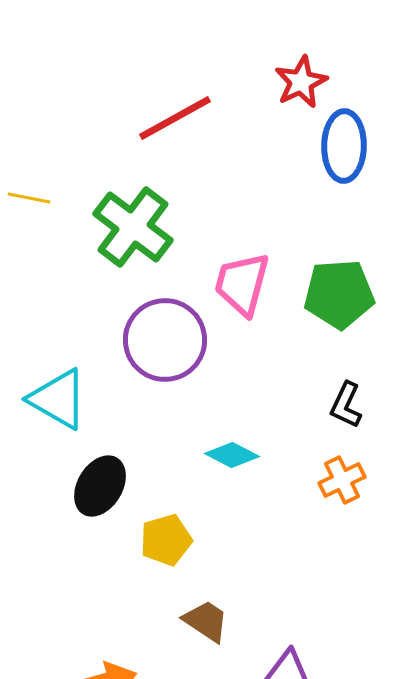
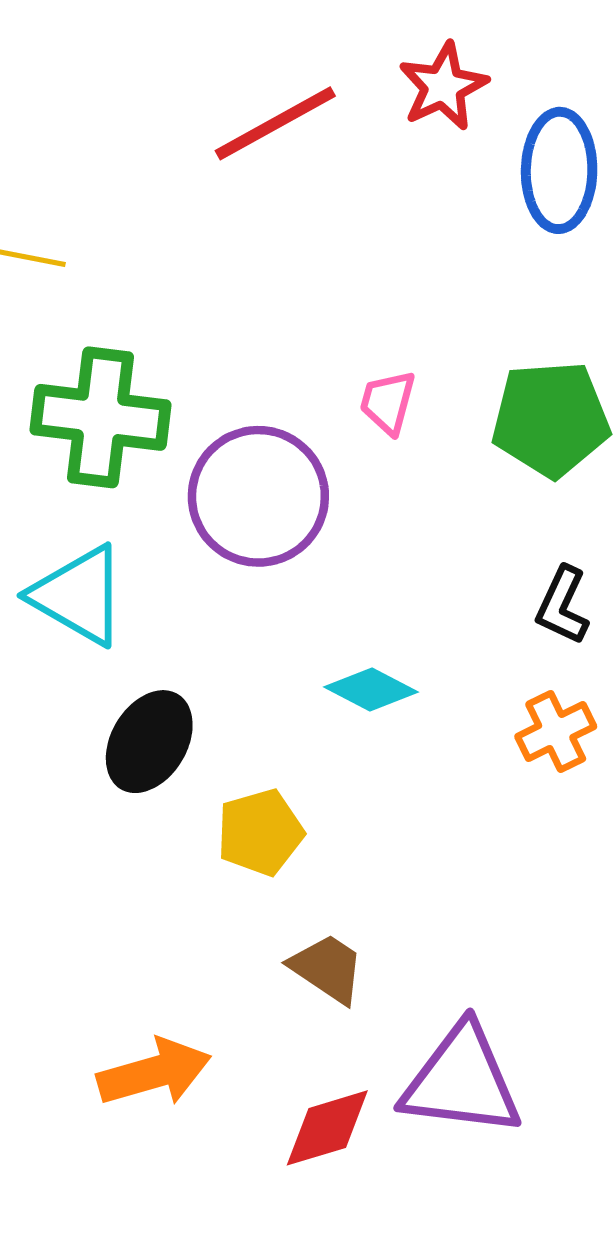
red star: (301, 82) -> (443, 86), moved
green cross: (133, 227) -> (100, 417), moved, turned -30
pink trapezoid: (242, 284) -> (388, 402), size x0.6

